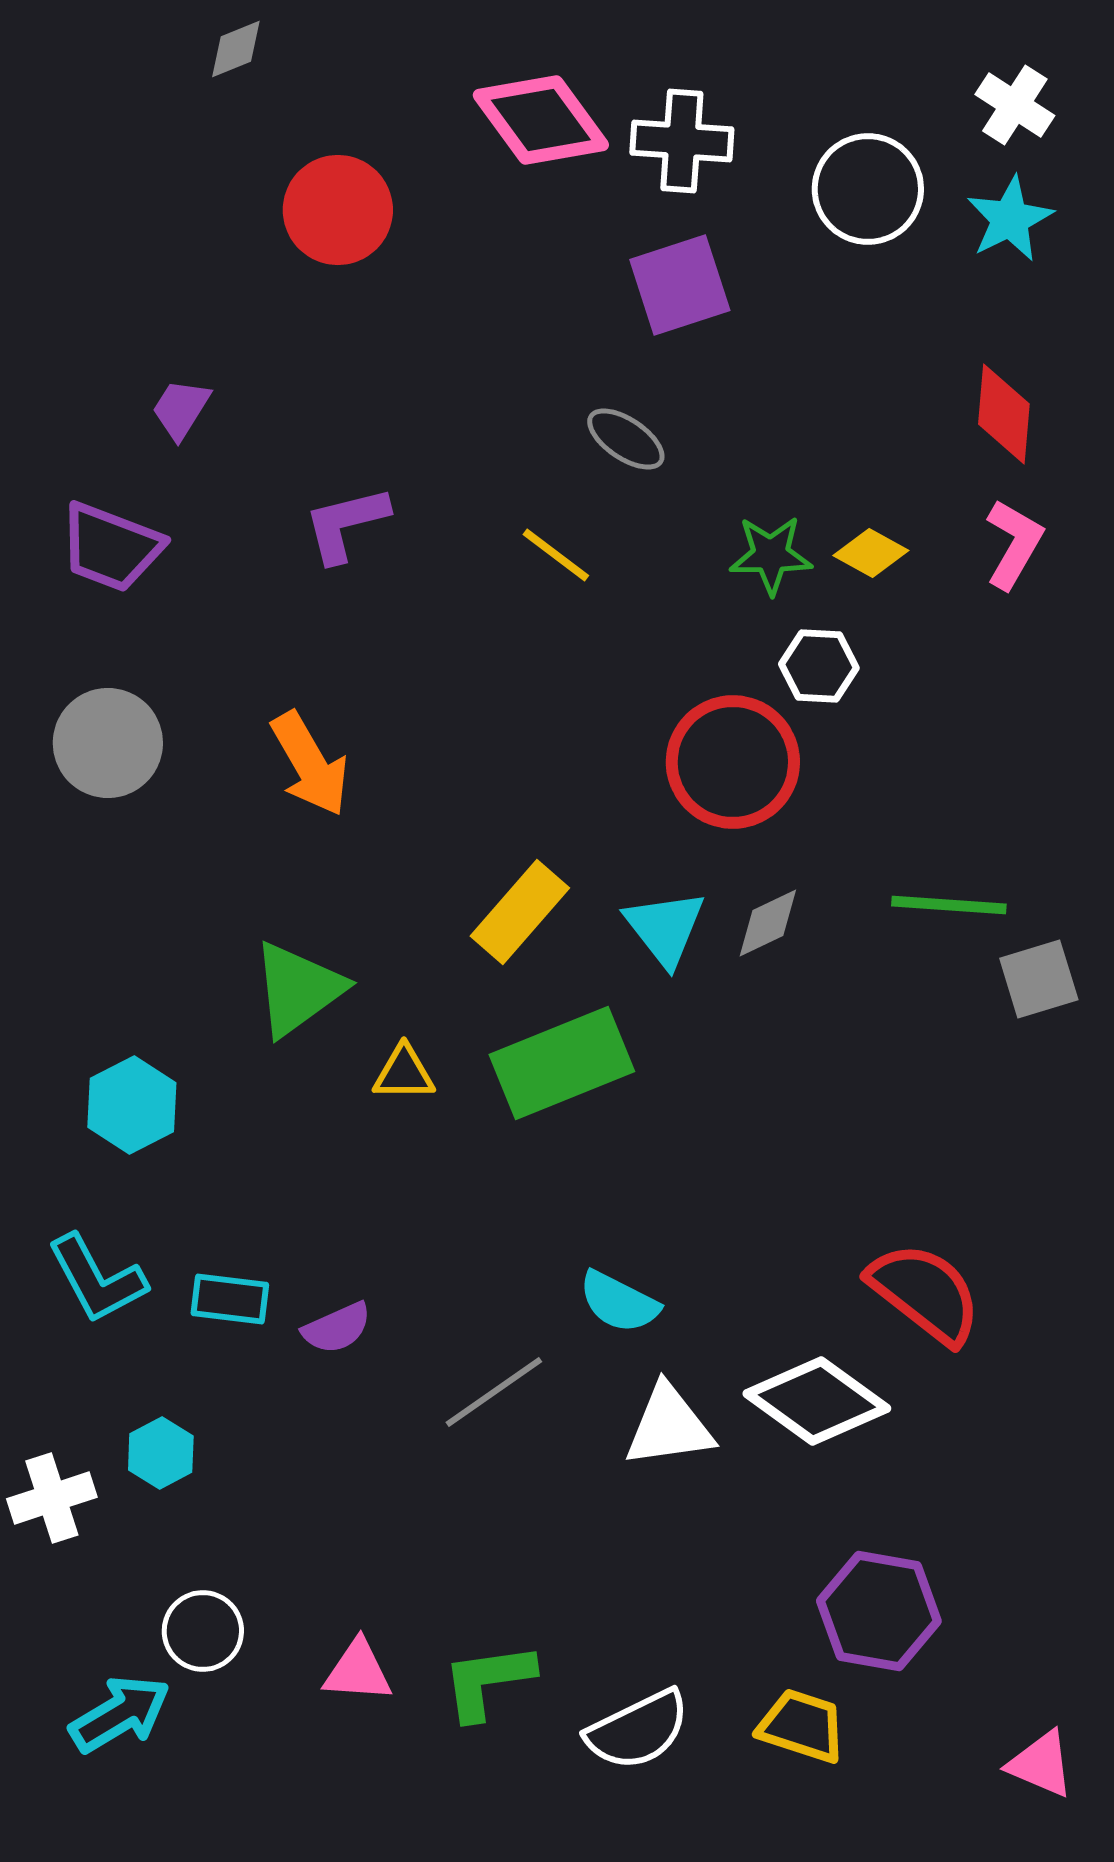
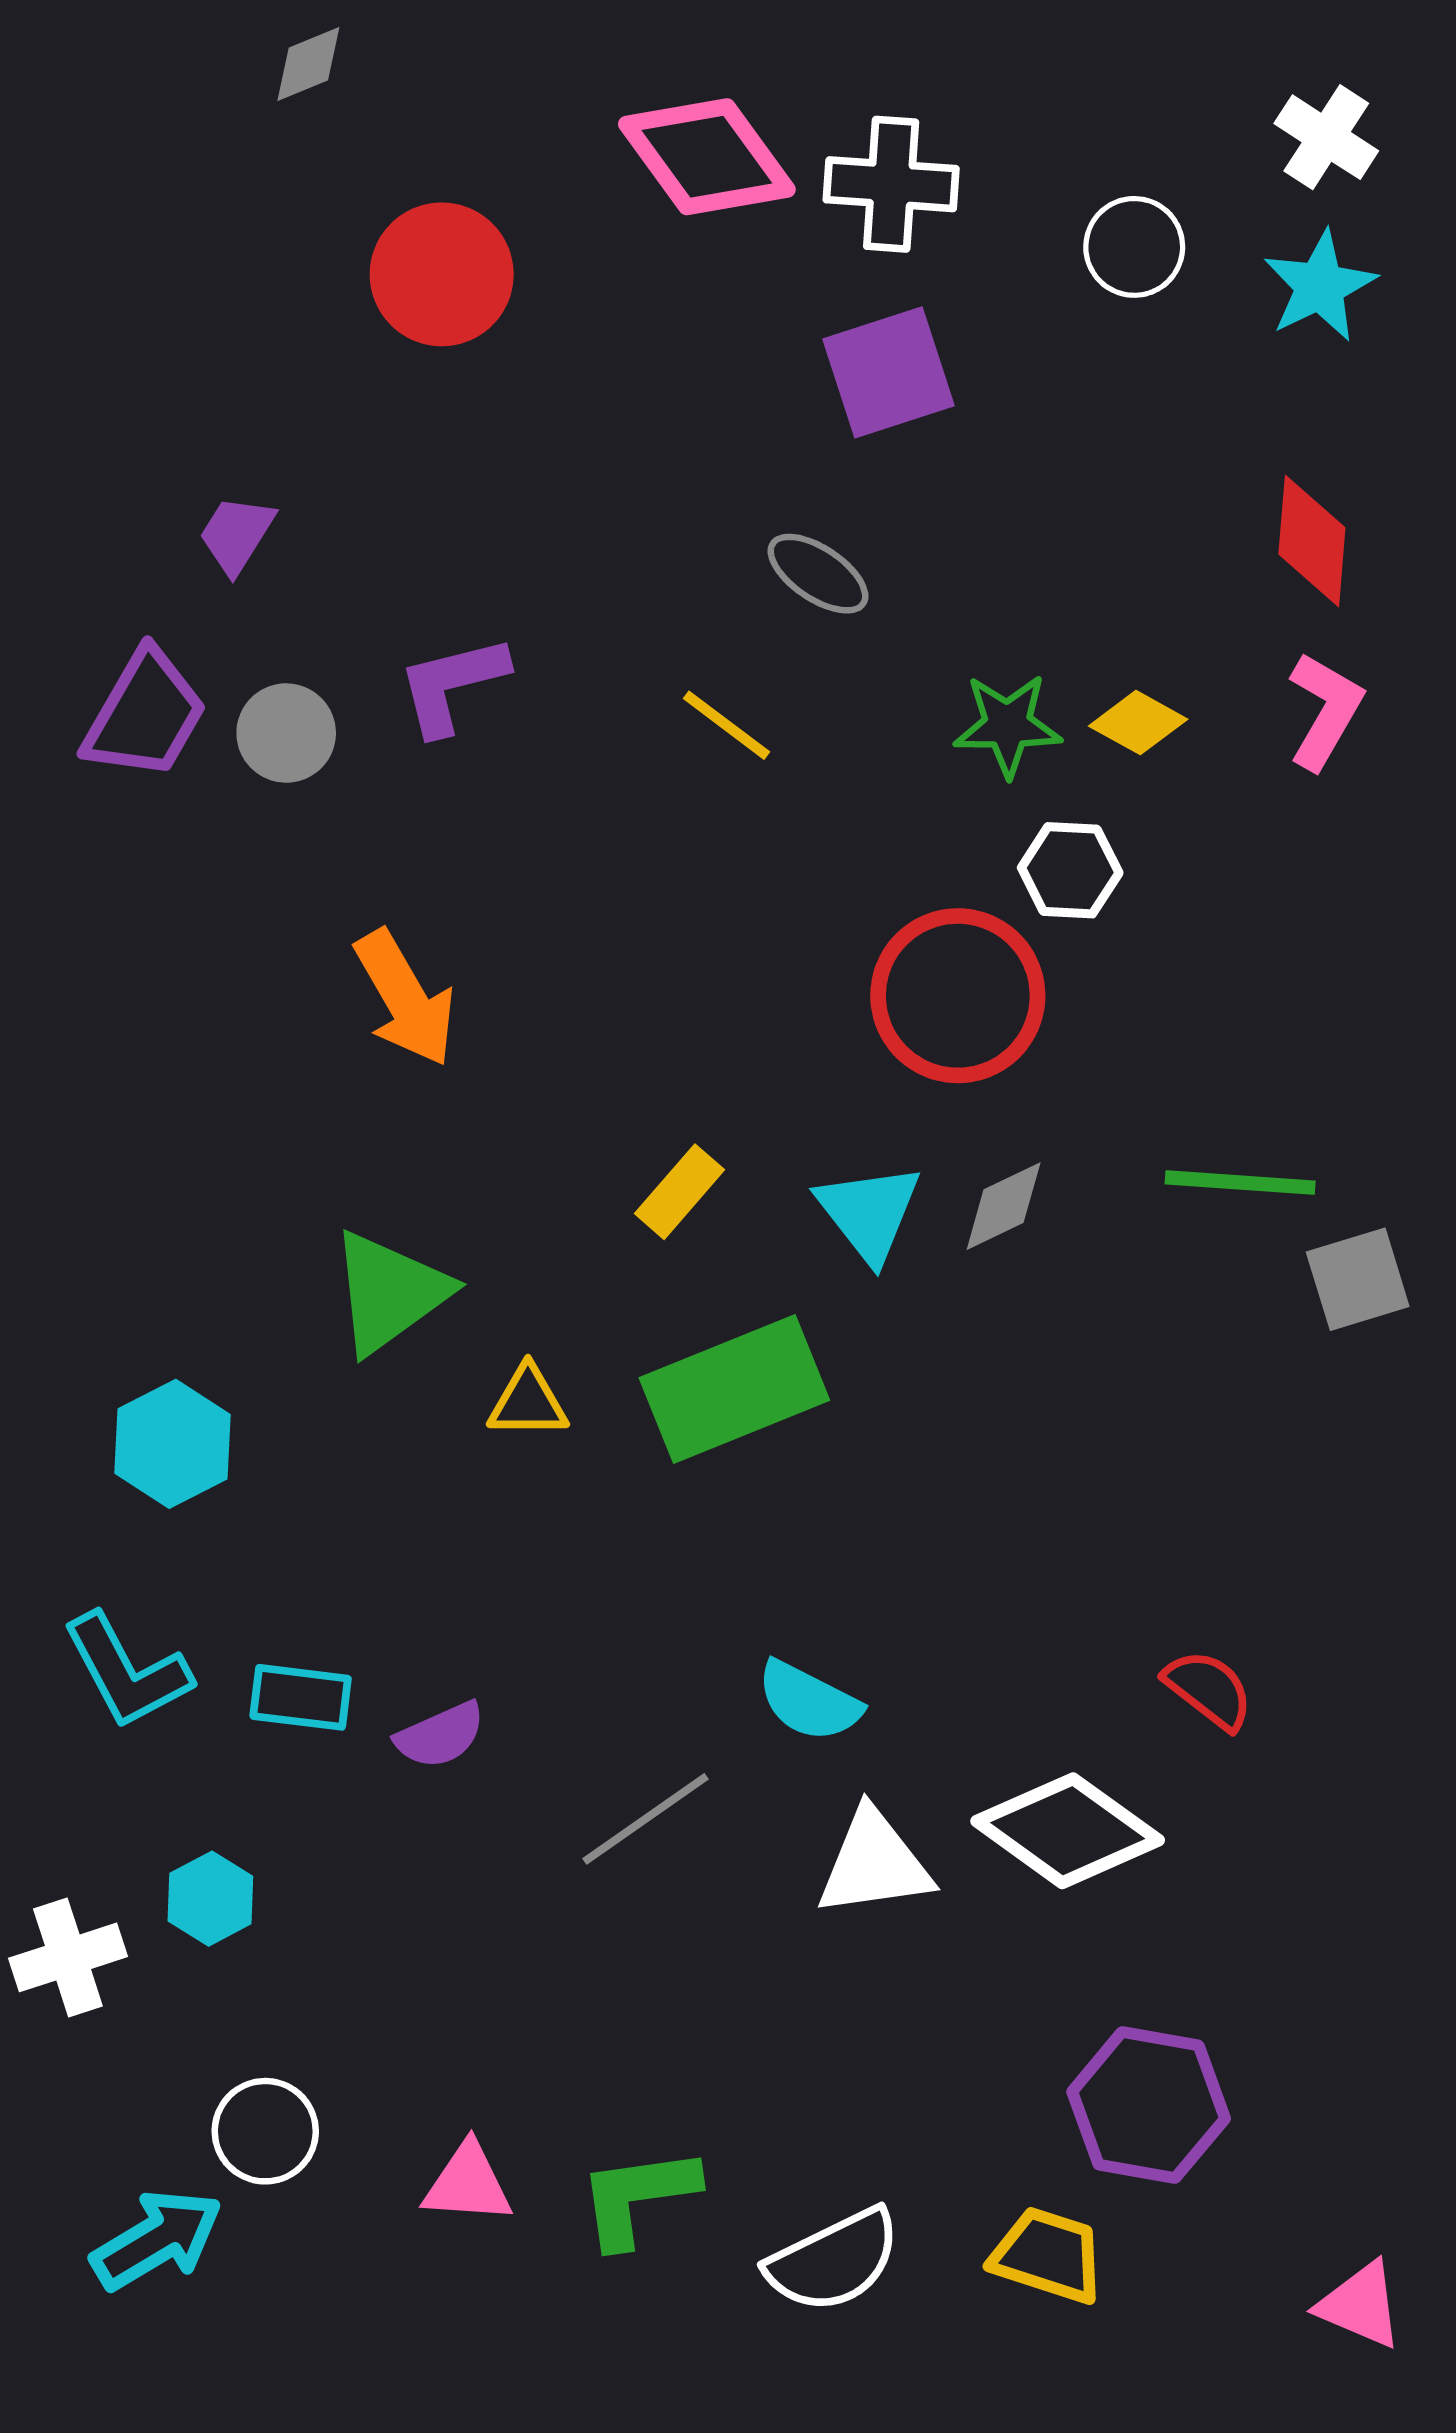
white circle: (868, 189) -> (1134, 247), size x0.7
purple trapezoid: (111, 547) -> (145, 715), turned -81
gray circle: (108, 743) -> (286, 733), moved, size x0.7
yellow rectangle: (520, 912) -> (679, 1192), size x0.7
red semicircle: (925, 1293) -> (1209, 1690), size x0.6

